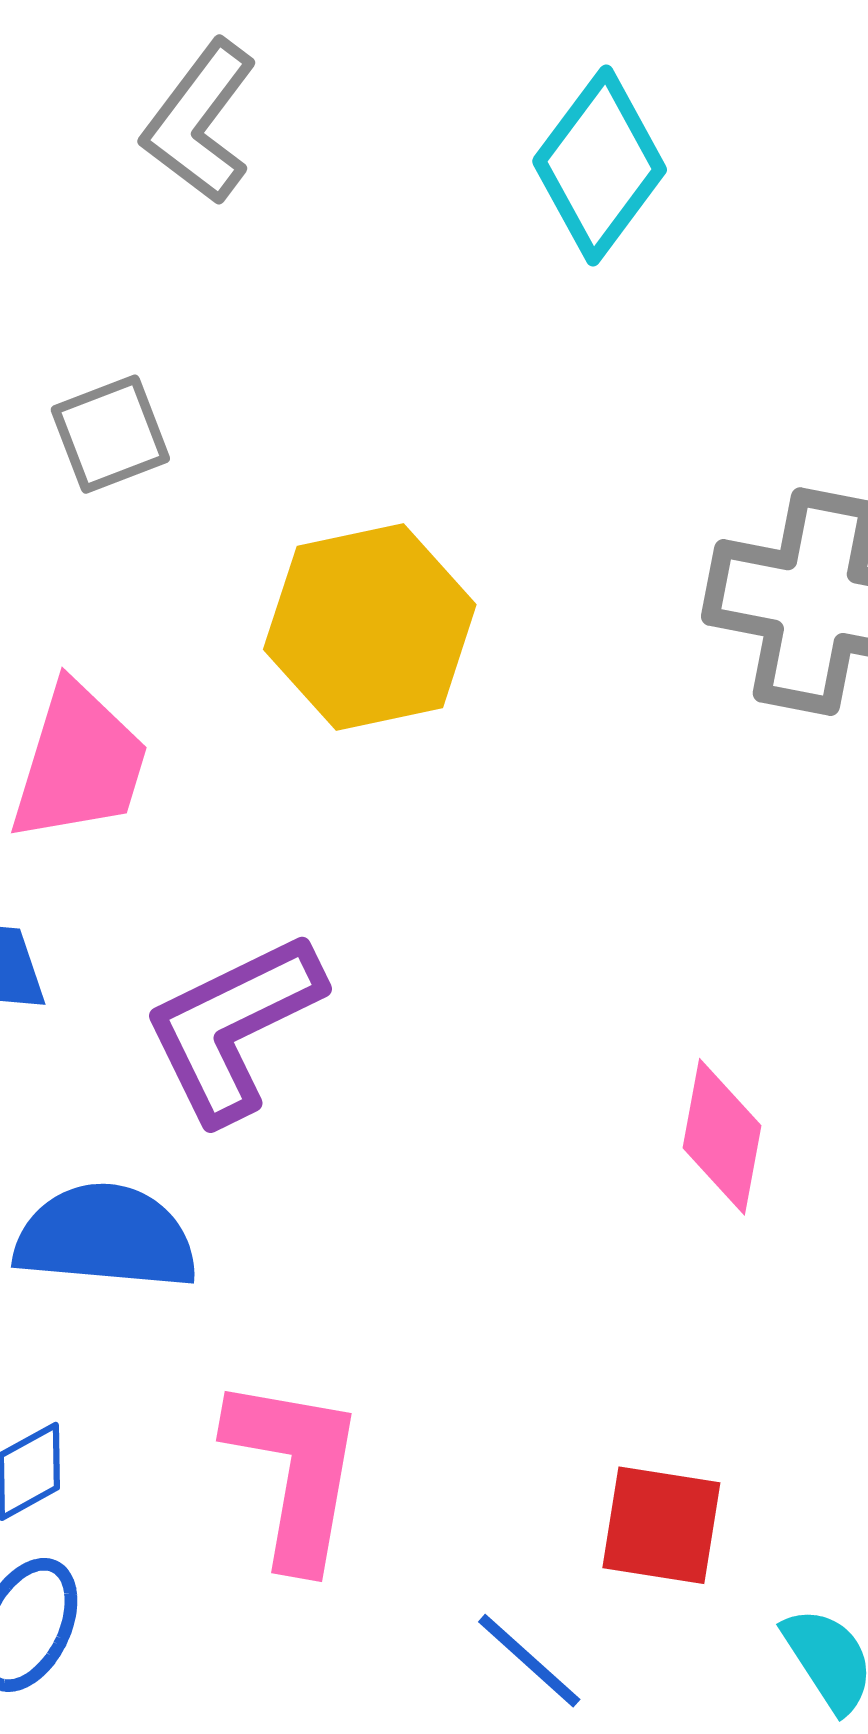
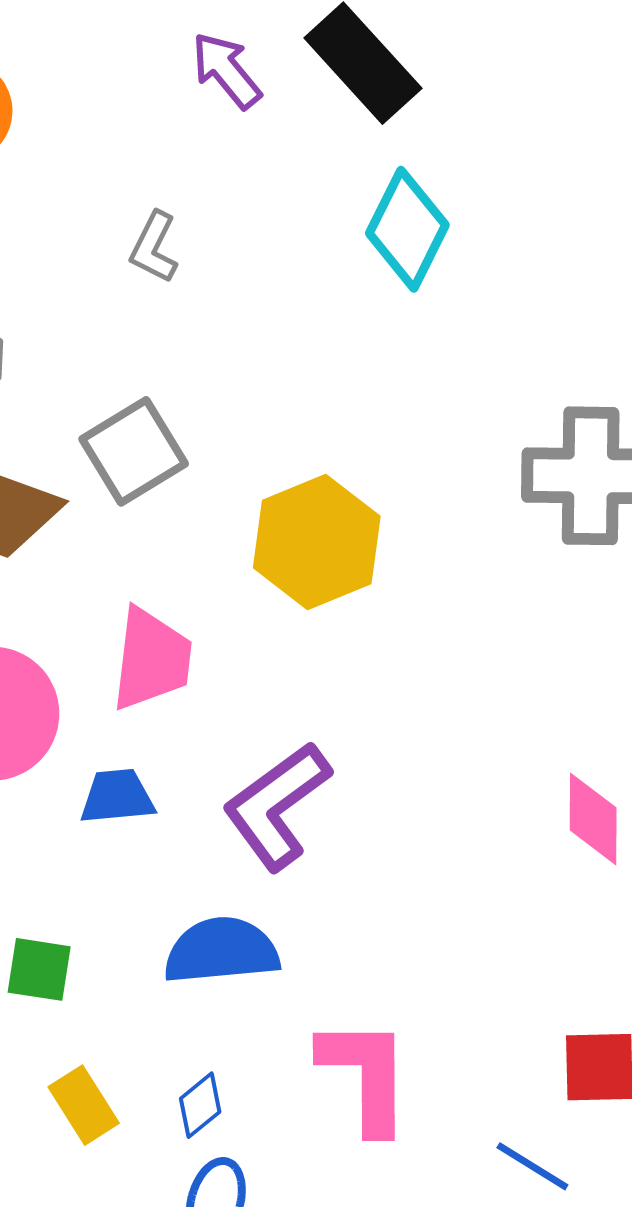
gray L-shape: (200, 122) -> (154, 247), size x0.7
gray square: (110, 434) -> (134, 451), size x1.4

